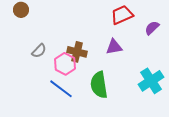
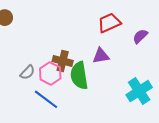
gray semicircle: (39, 51) -> (27, 72), moved
green semicircle: (99, 85) -> (79, 75), moved

